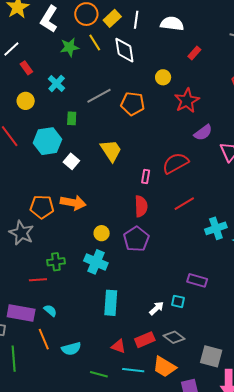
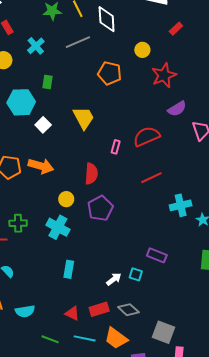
gray line: (99, 96) -> (78, 42), moved
red semicircle: (141, 206) -> (91, 174), moved
cyan rectangle: (111, 303) -> (69, 269), size x0.7

